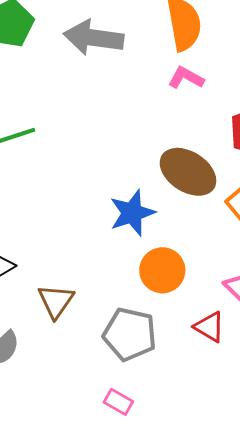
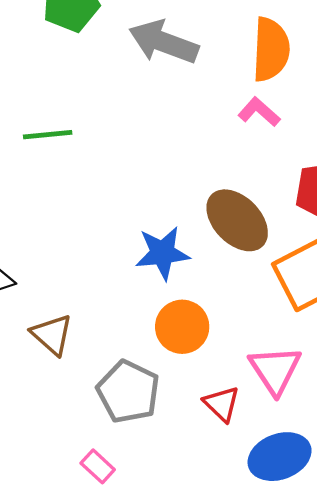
brown triangle: (56, 301) -> (52, 335), turned -36

